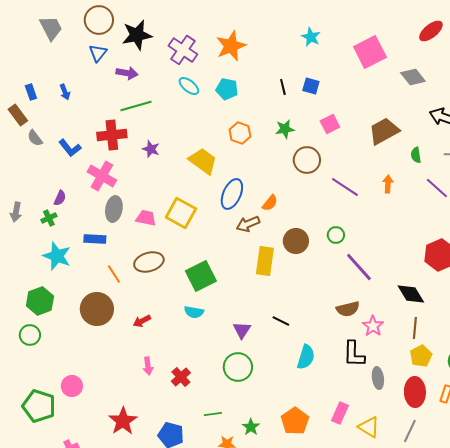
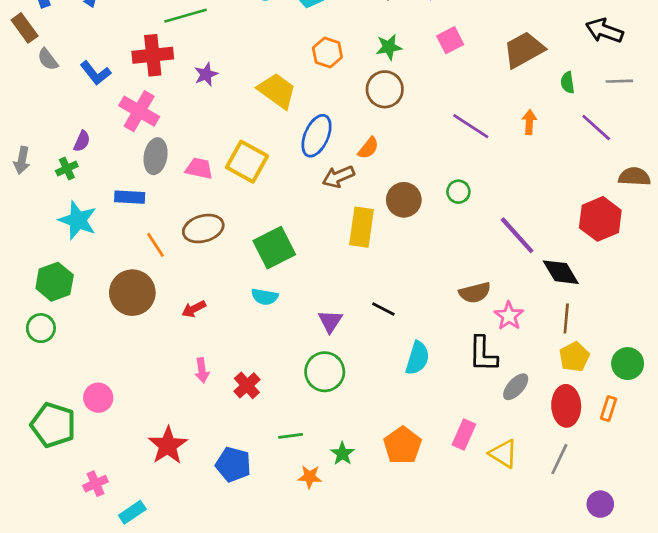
purple star: (151, 149) -> (206, 74), turned 30
brown circle: (307, 160) -> (385, 89), moved
purple line: (359, 267) -> (517, 235), moved
gray ellipse: (378, 378) -> (516, 387), turned 50

